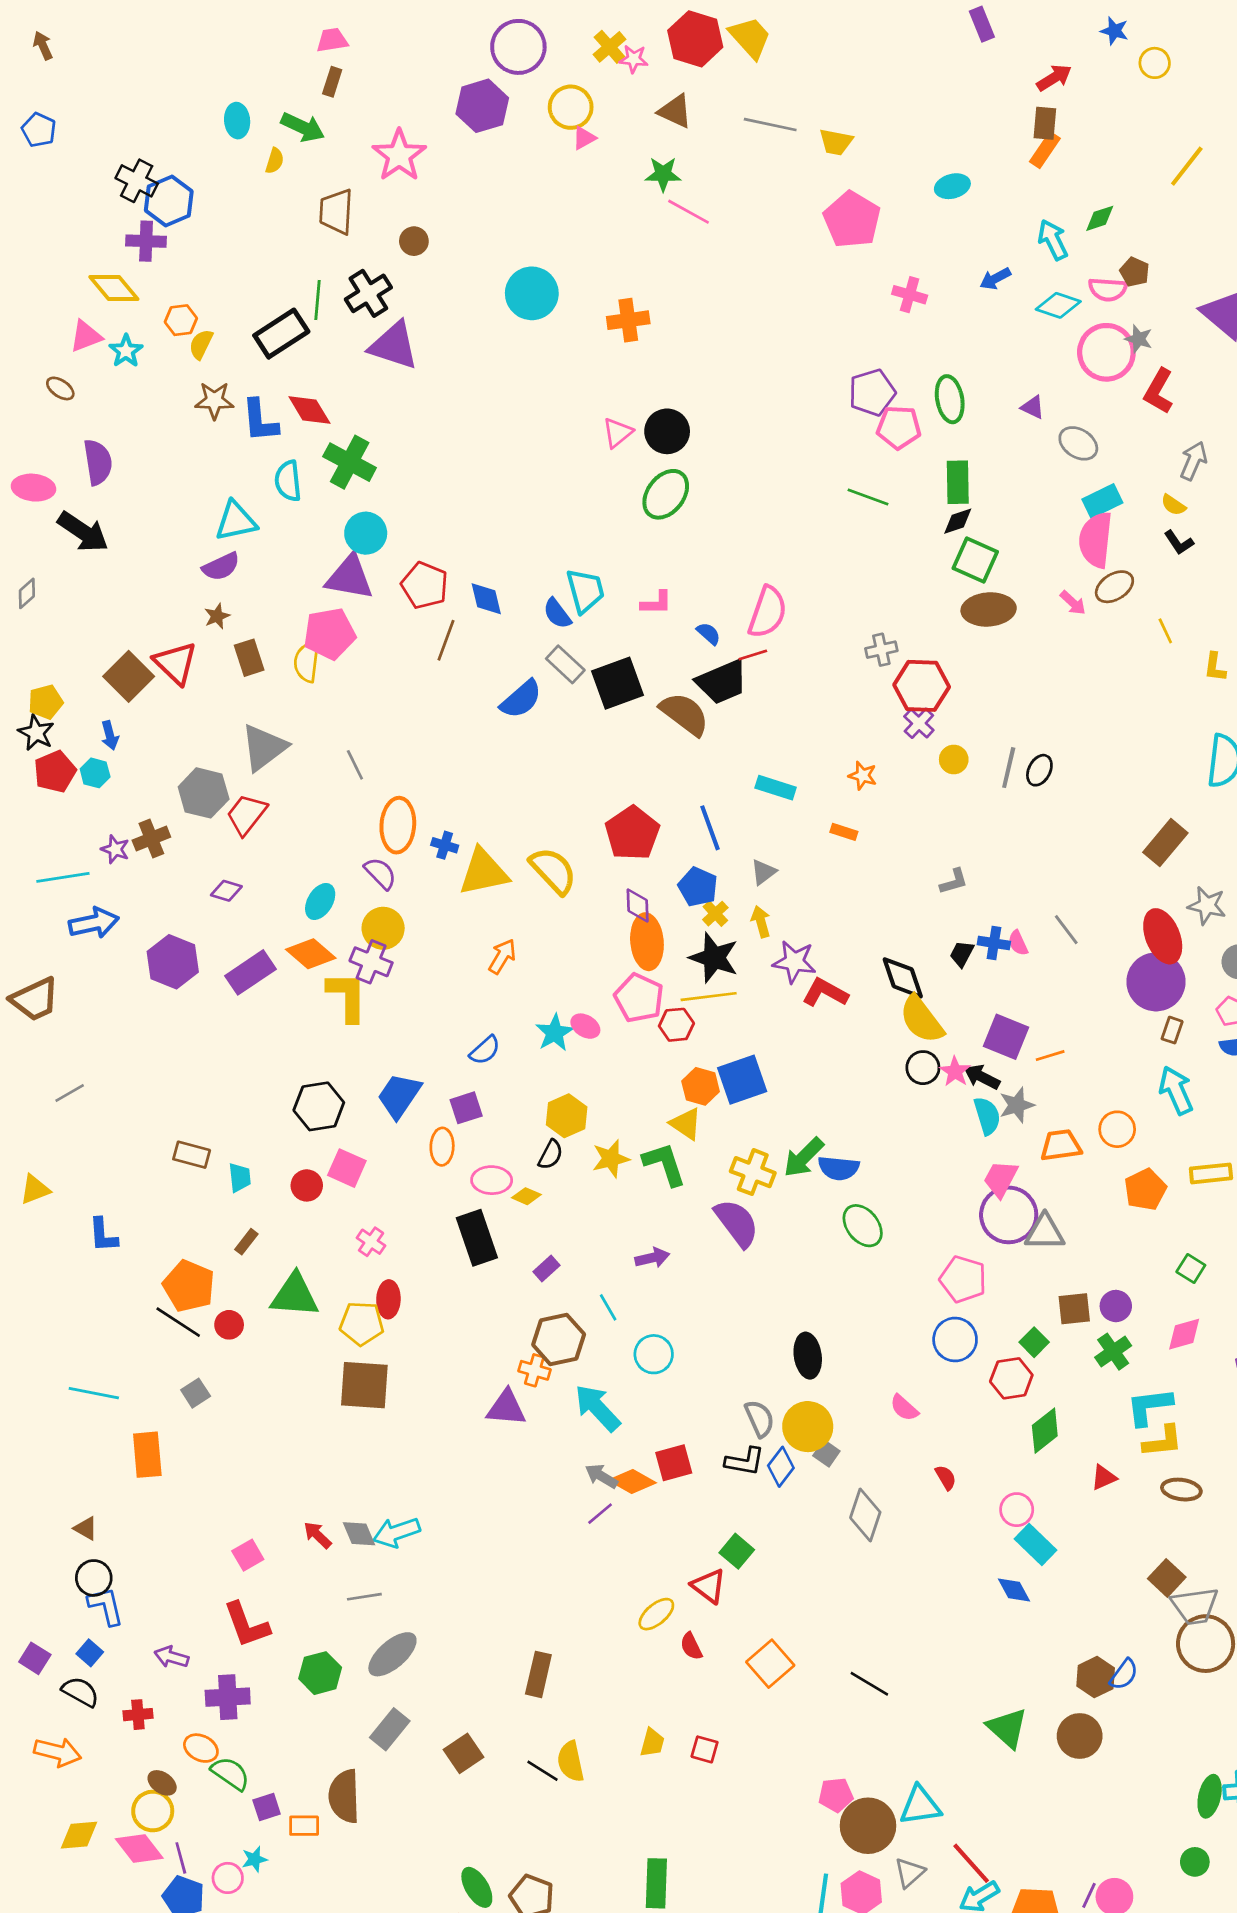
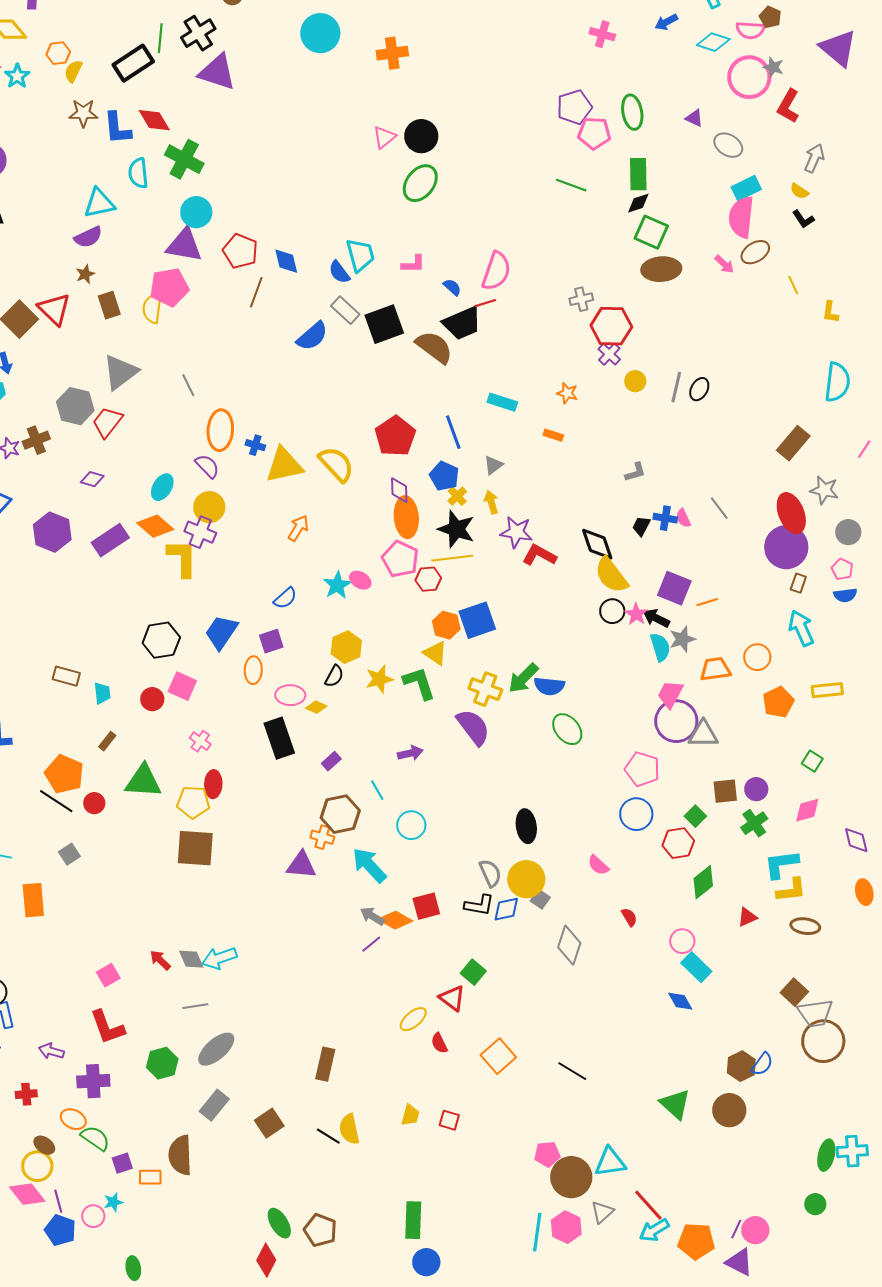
blue diamond: (781, 1467) -> (506, 909), turned 40

